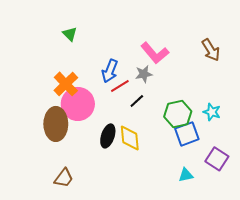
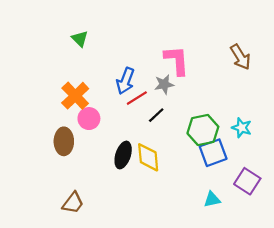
pink L-shape: (155, 53) -> (177, 60), turned -144
pink circle: (78, 104) -> (89, 119), size x0.6
brown ellipse: (56, 124) -> (64, 141), size x0.7

